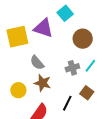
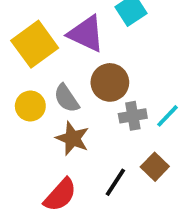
yellow square: (17, 37) -> (35, 44), turned -30
brown circle: (83, 39) -> (110, 82), moved
yellow circle: (18, 90) -> (30, 106), moved

